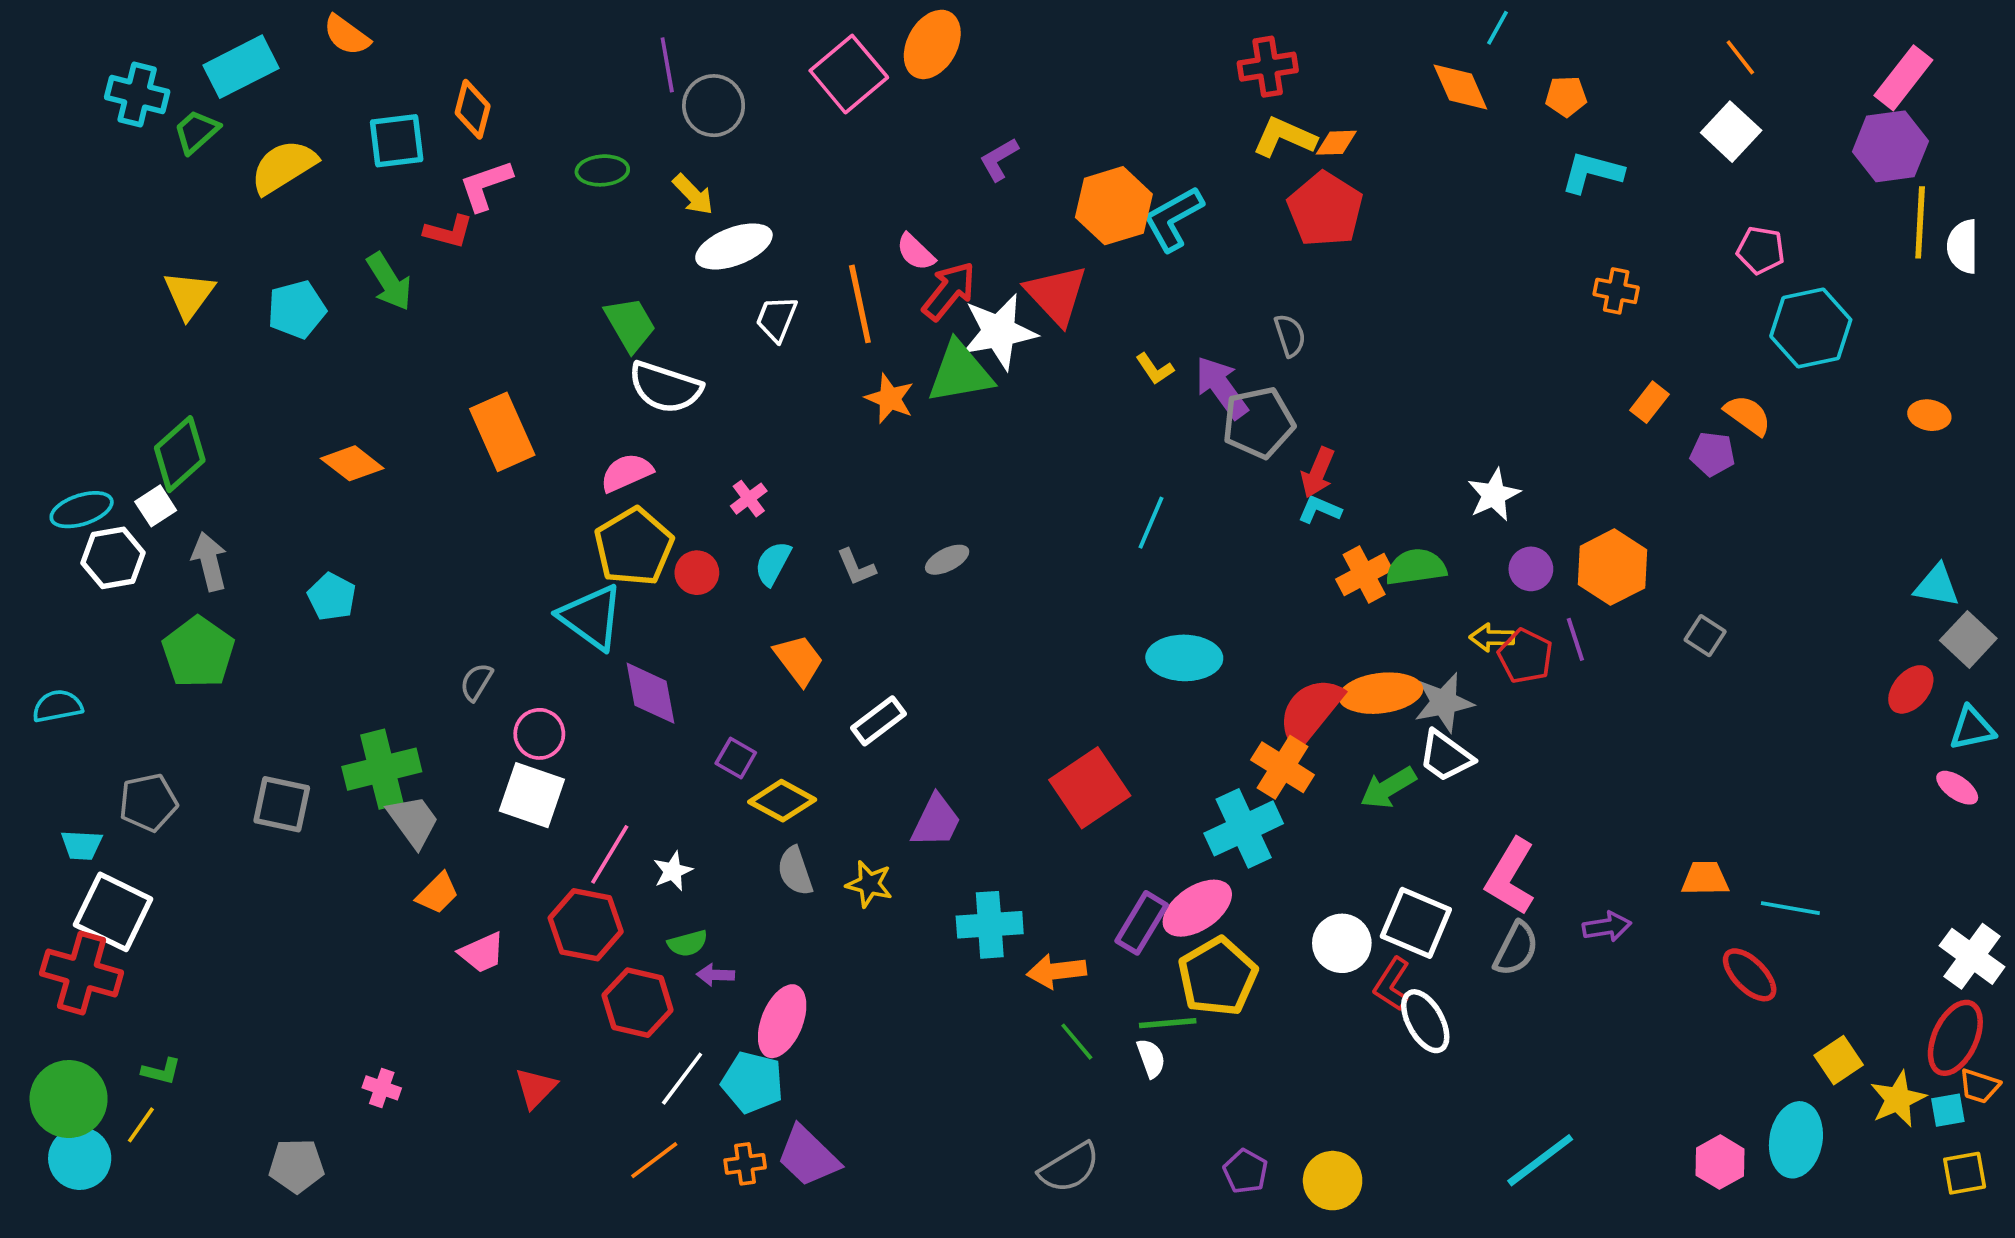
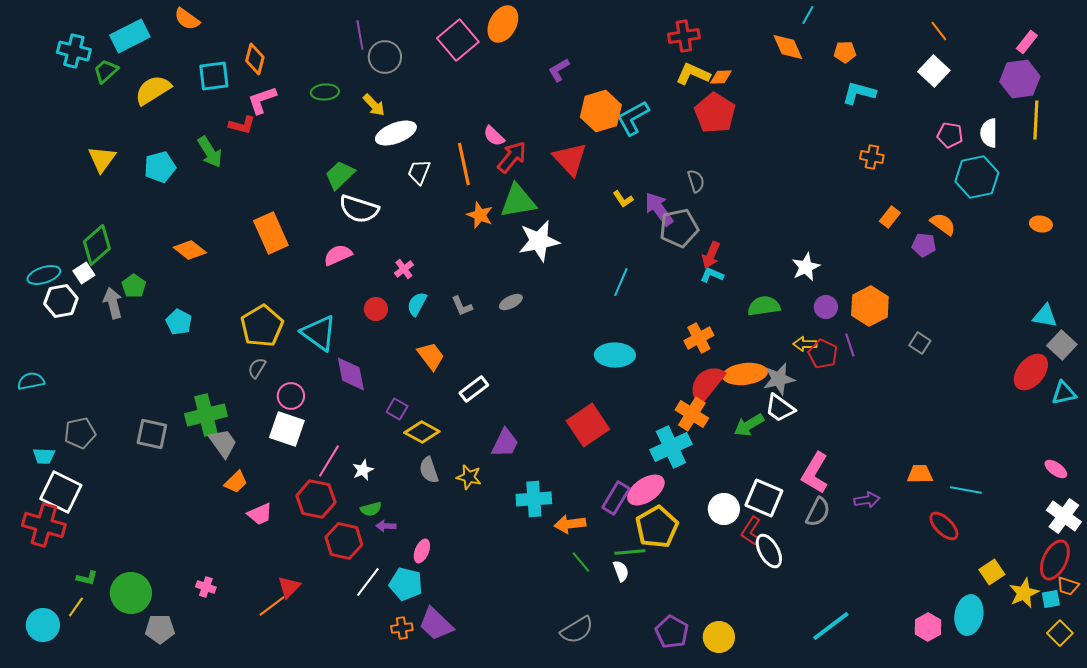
pink rectangle: (1903, 78) -> (1027, 42), size x0.7
purple L-shape: (999, 159) -> (559, 70), moved
white semicircle: (1963, 246) -> (989, 133), moved
green trapezoid: (630, 324) -> (340, 175), turned -104
white star: (999, 332) -> (539, 241), moved
yellow pentagon: (634, 547) -> (262, 326), moved
orange cross: (1364, 575) -> (699, 338), moved
green pentagon: (198, 652) -> (134, 286), moved, size x0.6
cyan ellipse: (1184, 658) -> (615, 355), moved
red ellipse: (1911, 689) -> (1031, 372), size x1.4
pink ellipse: (1957, 788) -> (1056, 469), moved
pink ellipse: (782, 1021) -> (422, 551), size x0.6
green circle: (69, 1099) -> (131, 593), moved
orange line: (654, 1160) -> (272, 606), moved
purple pentagon: (1245, 1171) -> (672, 632), size x1.4
yellow square: (1965, 1173) -> (1060, 633), turned -35

